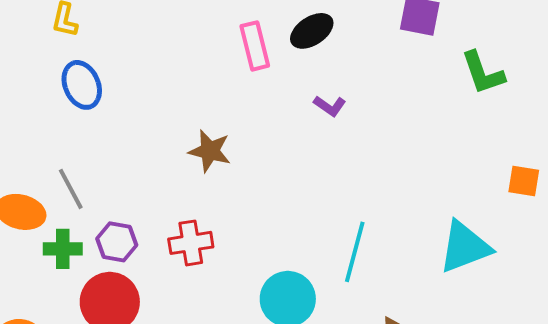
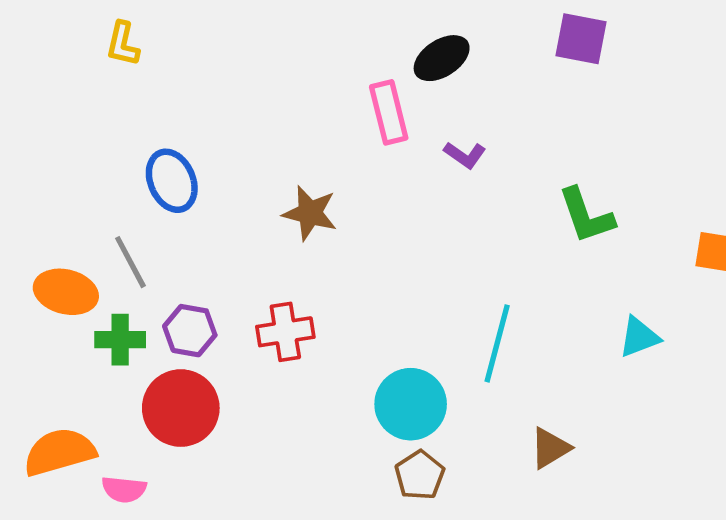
pink rectangle: (255, 46) -> (389, 112), moved
green L-shape: (483, 73) -> (586, 216), moved
blue ellipse: (82, 85) -> (172, 181), moved
cyan triangle: (465, 247) -> (639, 337), size x0.6

